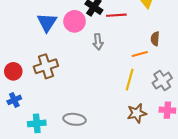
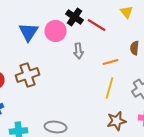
red line: (116, 15) -> (96, 25), turned 36
orange line: (140, 54) -> (110, 62), moved

